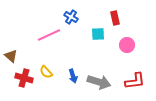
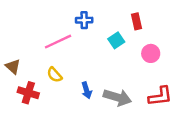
blue cross: (71, 17) -> (84, 20), turned -32
cyan square: (98, 34) -> (116, 40), turned -32
yellow semicircle: (46, 72) -> (54, 75), moved

